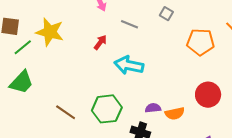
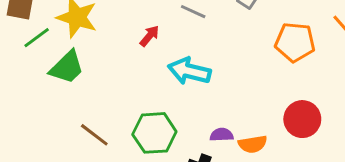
green trapezoid: (21, 82) -> (67, 67), moved

